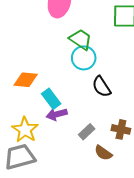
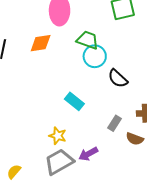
orange diamond: (26, 80) -> (41, 43), moved
purple arrow: (57, 114) -> (88, 154), moved
yellow star: (25, 130) -> (58, 136), size x0.7

